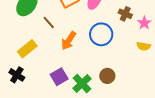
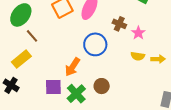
brown line: (49, 22) -> (32, 36), moved
orange arrow: (69, 41) -> (72, 67), moved
purple square: (59, 77) -> (53, 87), turned 30

